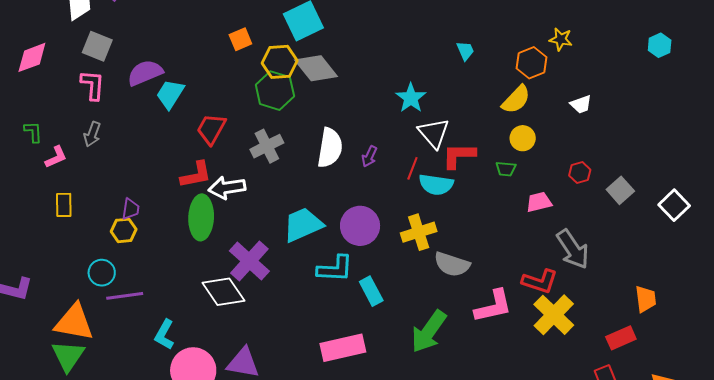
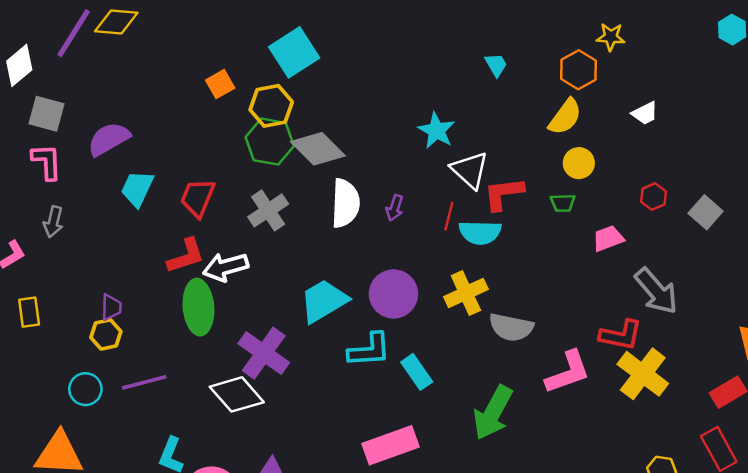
gray diamond: (316, 68) -> (318, 149), moved
cyan trapezoid: (170, 94) -> (137, 189), moved
purple line: (125, 296) -> (144, 382), moved

